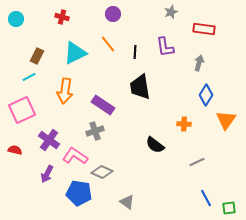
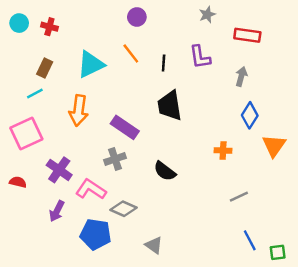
red cross: (62, 17) -> (49, 27), moved
black semicircle: (155, 145) -> (165, 171), moved

